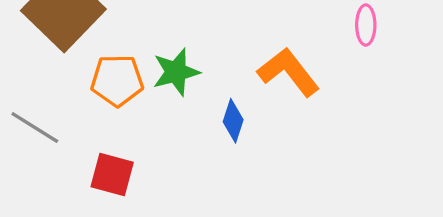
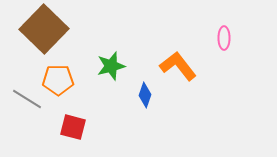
orange pentagon: (117, 80) -> (58, 80), moved

